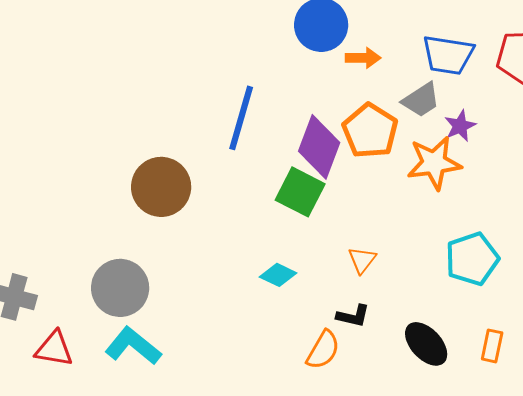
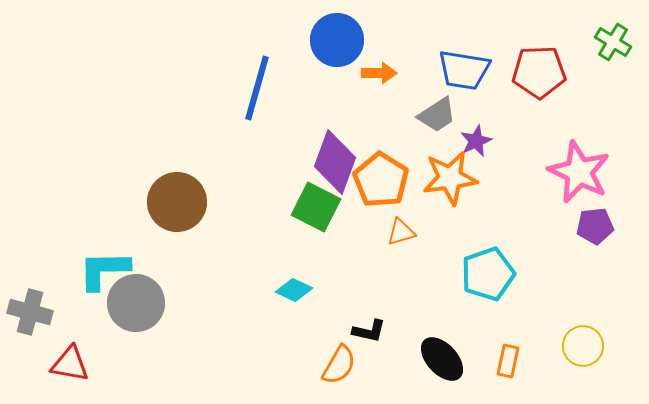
blue line: (241, 118) -> (257, 88), moved
orange pentagon: (370, 131) -> (381, 180), moved
orange triangle: (362, 260) -> (401, 232), moved, turned 36
cyan L-shape: (133, 346) -> (104, 270), moved, turned -40

